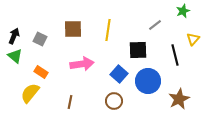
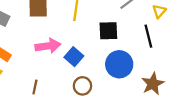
yellow triangle: (193, 39) -> (159, 11), moved
blue square: (119, 74) -> (74, 57), moved

